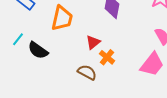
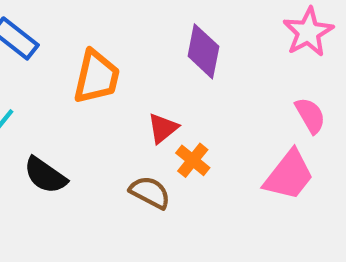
black semicircle: (38, 50) -> (45, 175), moved

